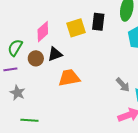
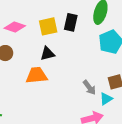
pink diamond: (43, 32) -> (15, 27), turned 55
black triangle: (55, 54) -> (47, 54), moved

